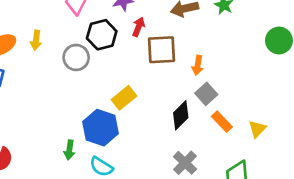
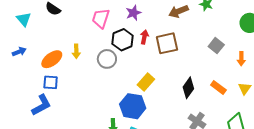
red arrow: (139, 27) -> (144, 37), moved
orange arrow: (198, 65) -> (241, 59), moved
gray square: (206, 94) -> (216, 46), moved

